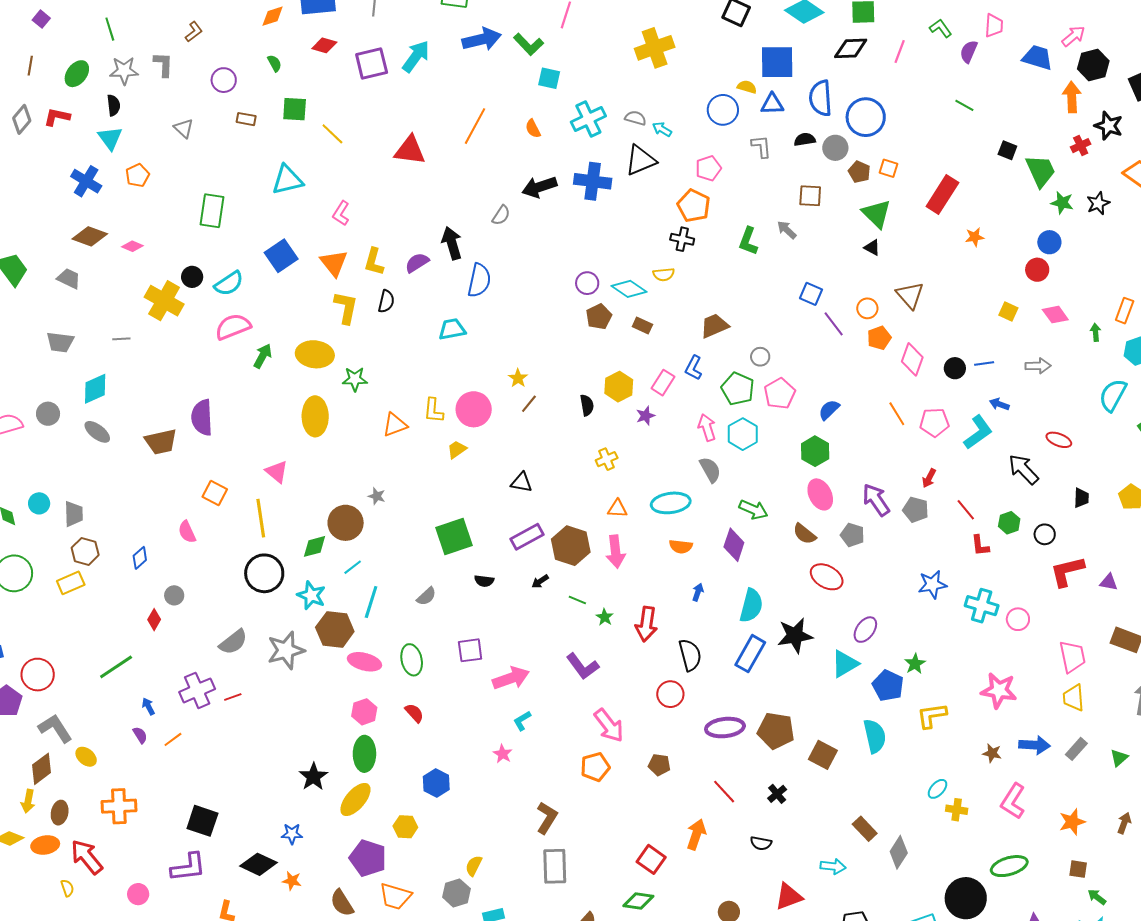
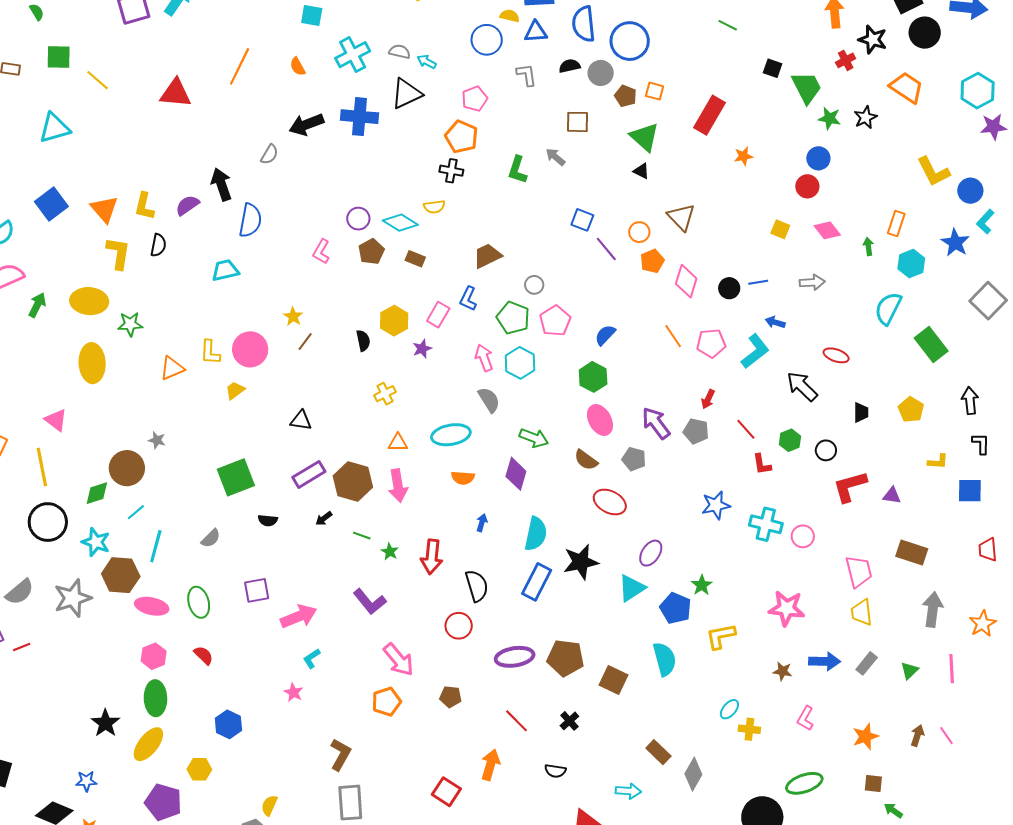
pink L-shape: (341, 213) -> (321, 251), moved
pink L-shape: (1013, 801) -> (805, 718), size x0.7

